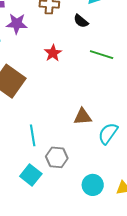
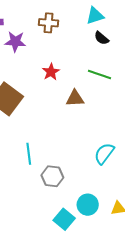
black semicircle: (81, 21) -> (101, 38), moved
brown triangle: (83, 117) -> (75, 98), moved
cyan square: (31, 175) -> (64, 219), moved

